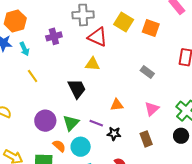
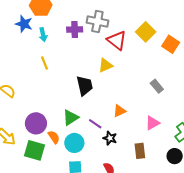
gray cross: (83, 15) -> (97, 22), moved
yellow triangle: (92, 64) -> (106, 65), turned -42
orange triangle: (117, 105) -> (119, 111), turned -32
purple circle: (45, 121) -> (36, 123), moved

